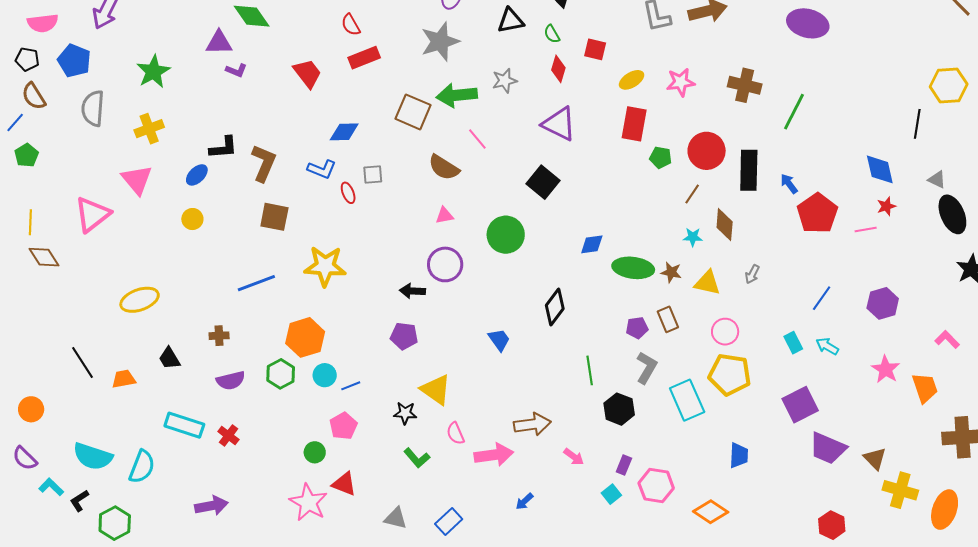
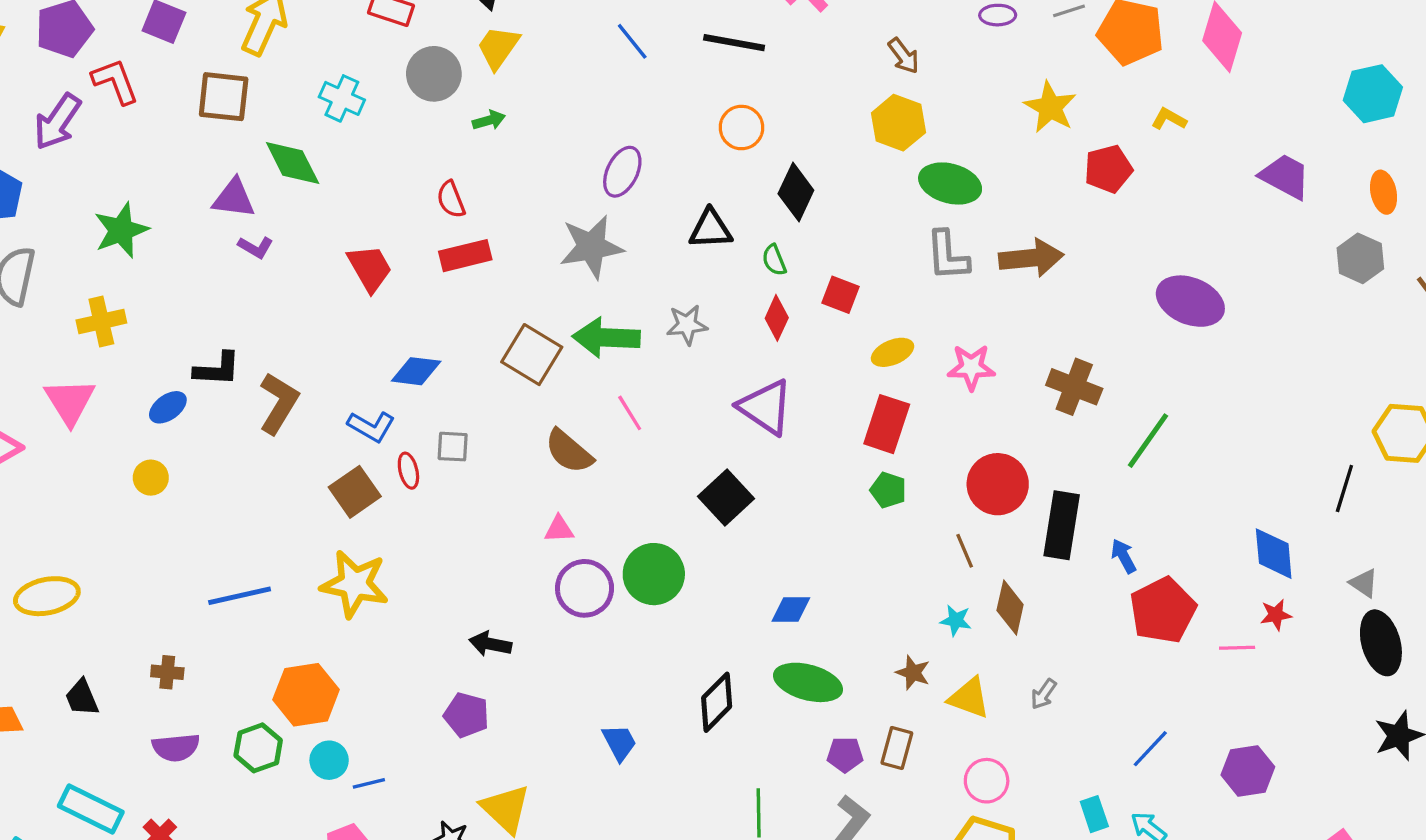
green pentagon: (661, 157) -> (888, 490), moved
brown line: (692, 194) -> (965, 551), turned -65
brown square: (274, 217) -> (355, 492), moved, turned 36
purple circle: (445, 264) -> (585, 588), moved
green ellipse: (633, 268) -> (808, 682), moved
brown rectangle: (668, 319) -> (897, 748), turned 30

